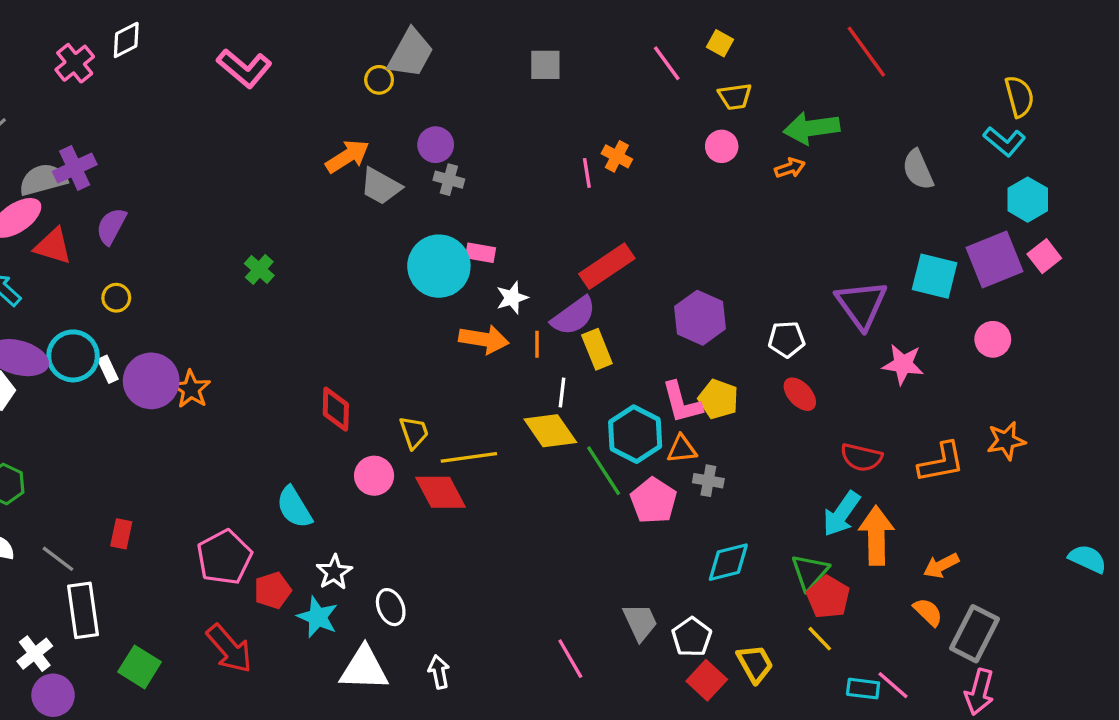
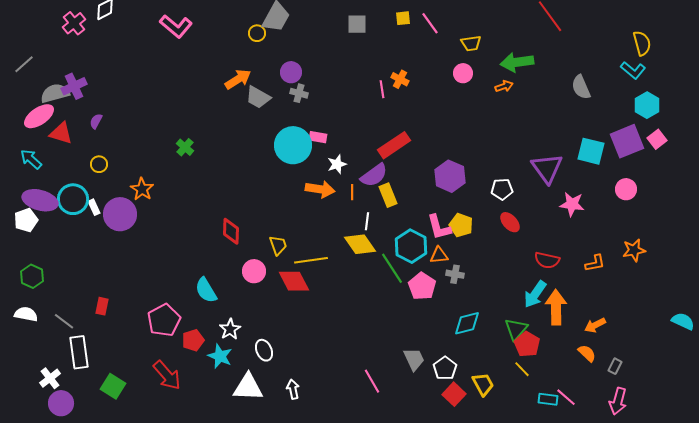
yellow square: (720, 43) -> (403, 18), moved, turned -35
purple semicircle: (111, 226) -> (96, 121), size x0.7
orange star: (191, 389) -> (142, 189), moved
orange L-shape: (941, 462) -> (595, 263), size x0.7
gray rectangle: (974, 634) -> (615, 366), size x0.5

